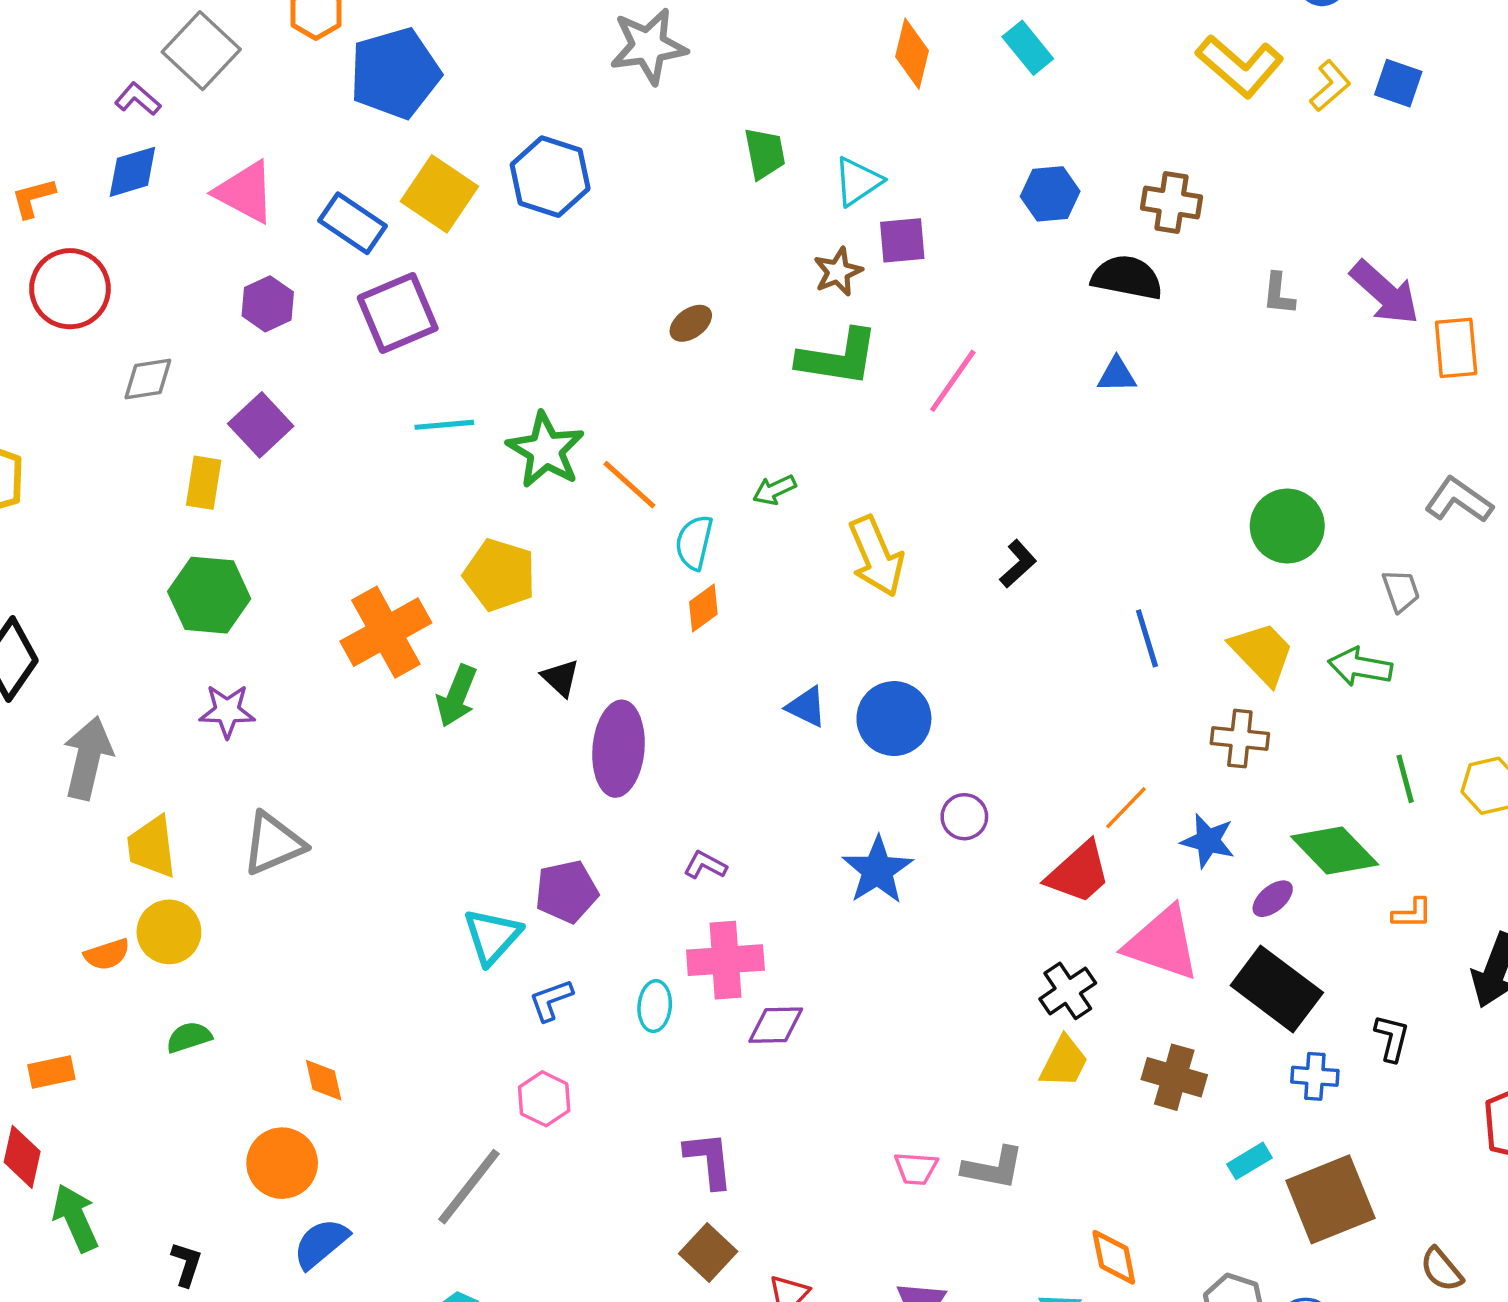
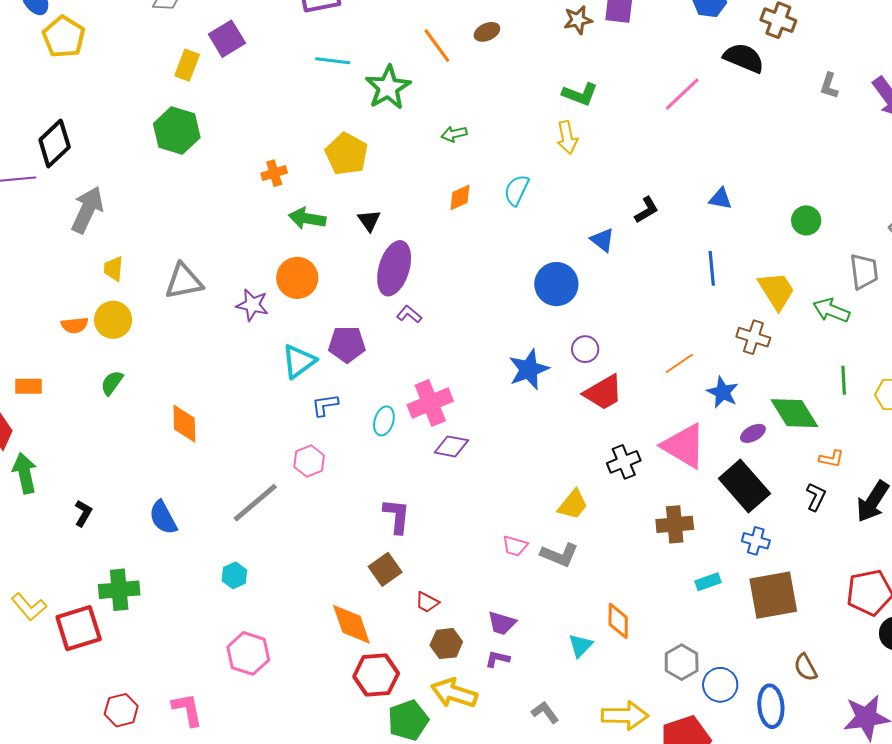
green L-shape: (838, 357) -> (580, 94), moved, size x0.7
blue triangle: (1117, 375) -> (720, 199), moved
pink line: (953, 381) -> (682, 94), moved
orange line: (629, 485) -> (437, 46), moved
green arrow: (774, 490) -> (454, 134), moved
green circle: (1287, 526) -> (806, 220), size x0.7
cyan semicircle: (694, 542) -> (517, 190), moved
yellow arrow: (876, 556) -> (567, 137), moved, size x0.7
gray trapezoid: (1401, 591) -> (864, 271), size x1.4
orange cross: (386, 632) -> (274, 173), size x0.5
green arrow: (457, 696) -> (307, 218), turned 66
blue triangle: (806, 707) -> (602, 240), moved
purple star: (227, 711) -> (252, 305), moved
yellow trapezoid: (152, 847) -> (113, 269), size x0.7
purple L-shape: (705, 865) -> (409, 314), moved
red trapezoid: (1079, 873) -> (603, 392), moved
pink cross: (725, 960) -> (430, 403), turned -30
green semicircle: (189, 1037) -> (112, 383), turned -48
black L-shape: (1392, 1038) -> (816, 497), moved
yellow trapezoid: (1064, 1062) -> (573, 505), moved
brown cross: (1174, 1077) -> (675, 524), turned -33
orange diamond: (324, 1080) -> (184, 424), size x1.4
orange circle: (282, 1163) -> (297, 278), moved
brown square: (1330, 1199) -> (773, 595), moved
blue semicircle: (321, 1243) -> (163, 517), turned -90

